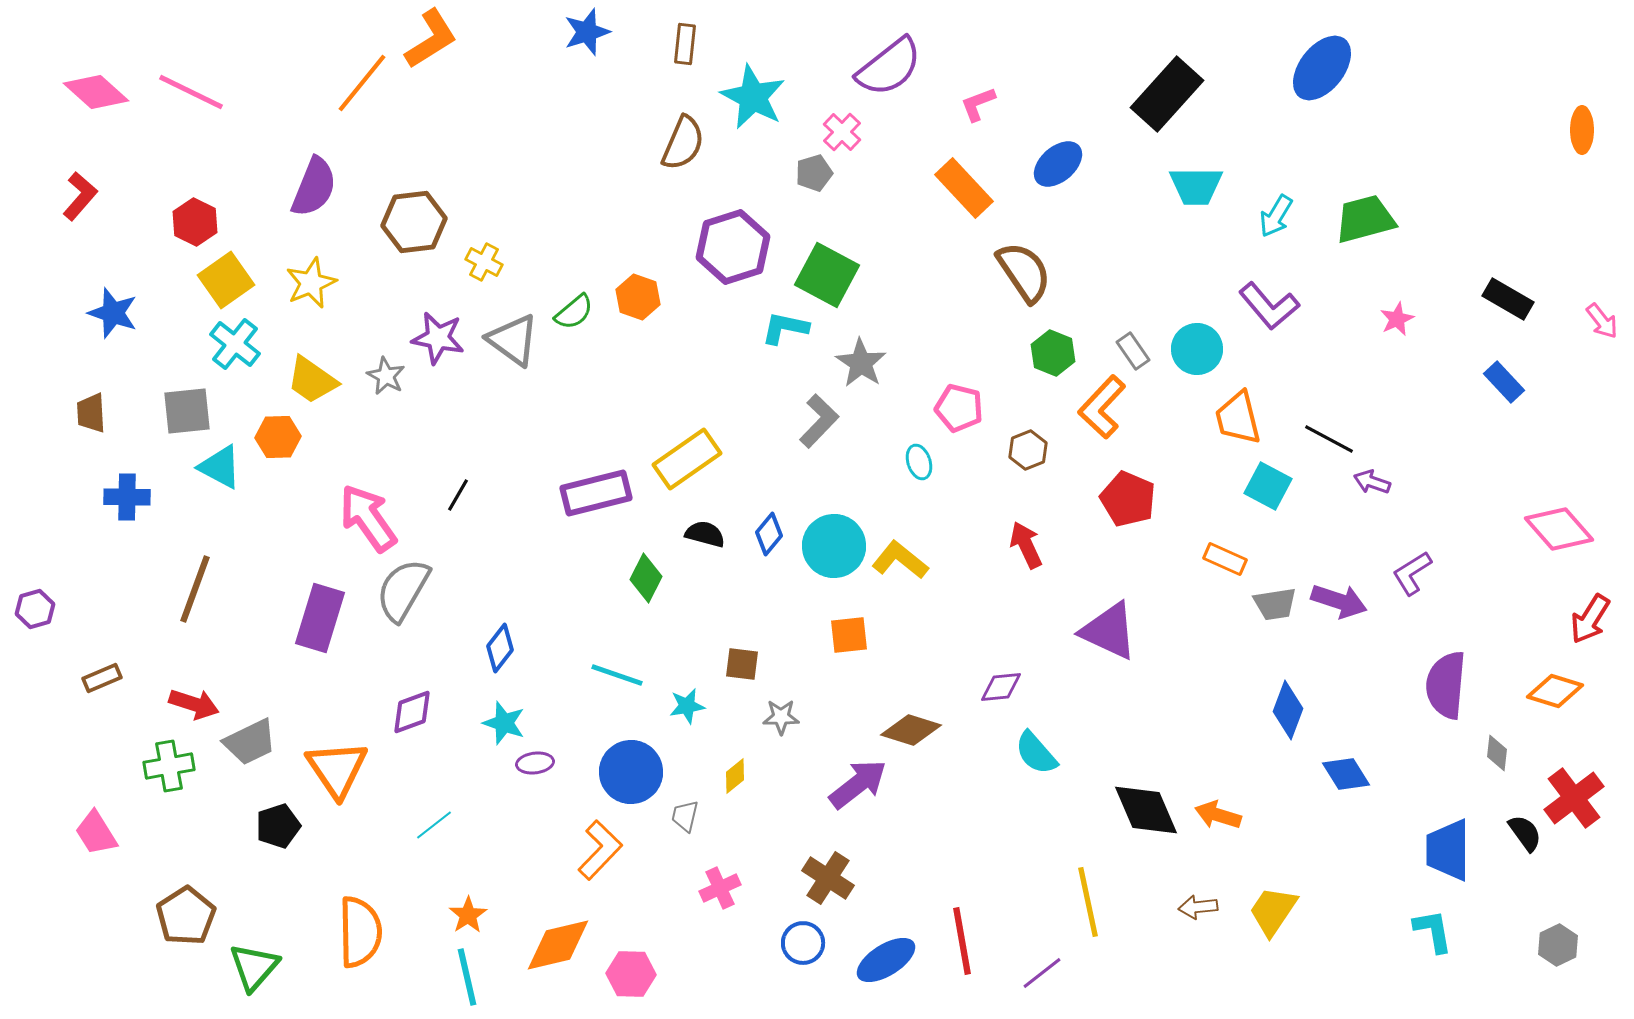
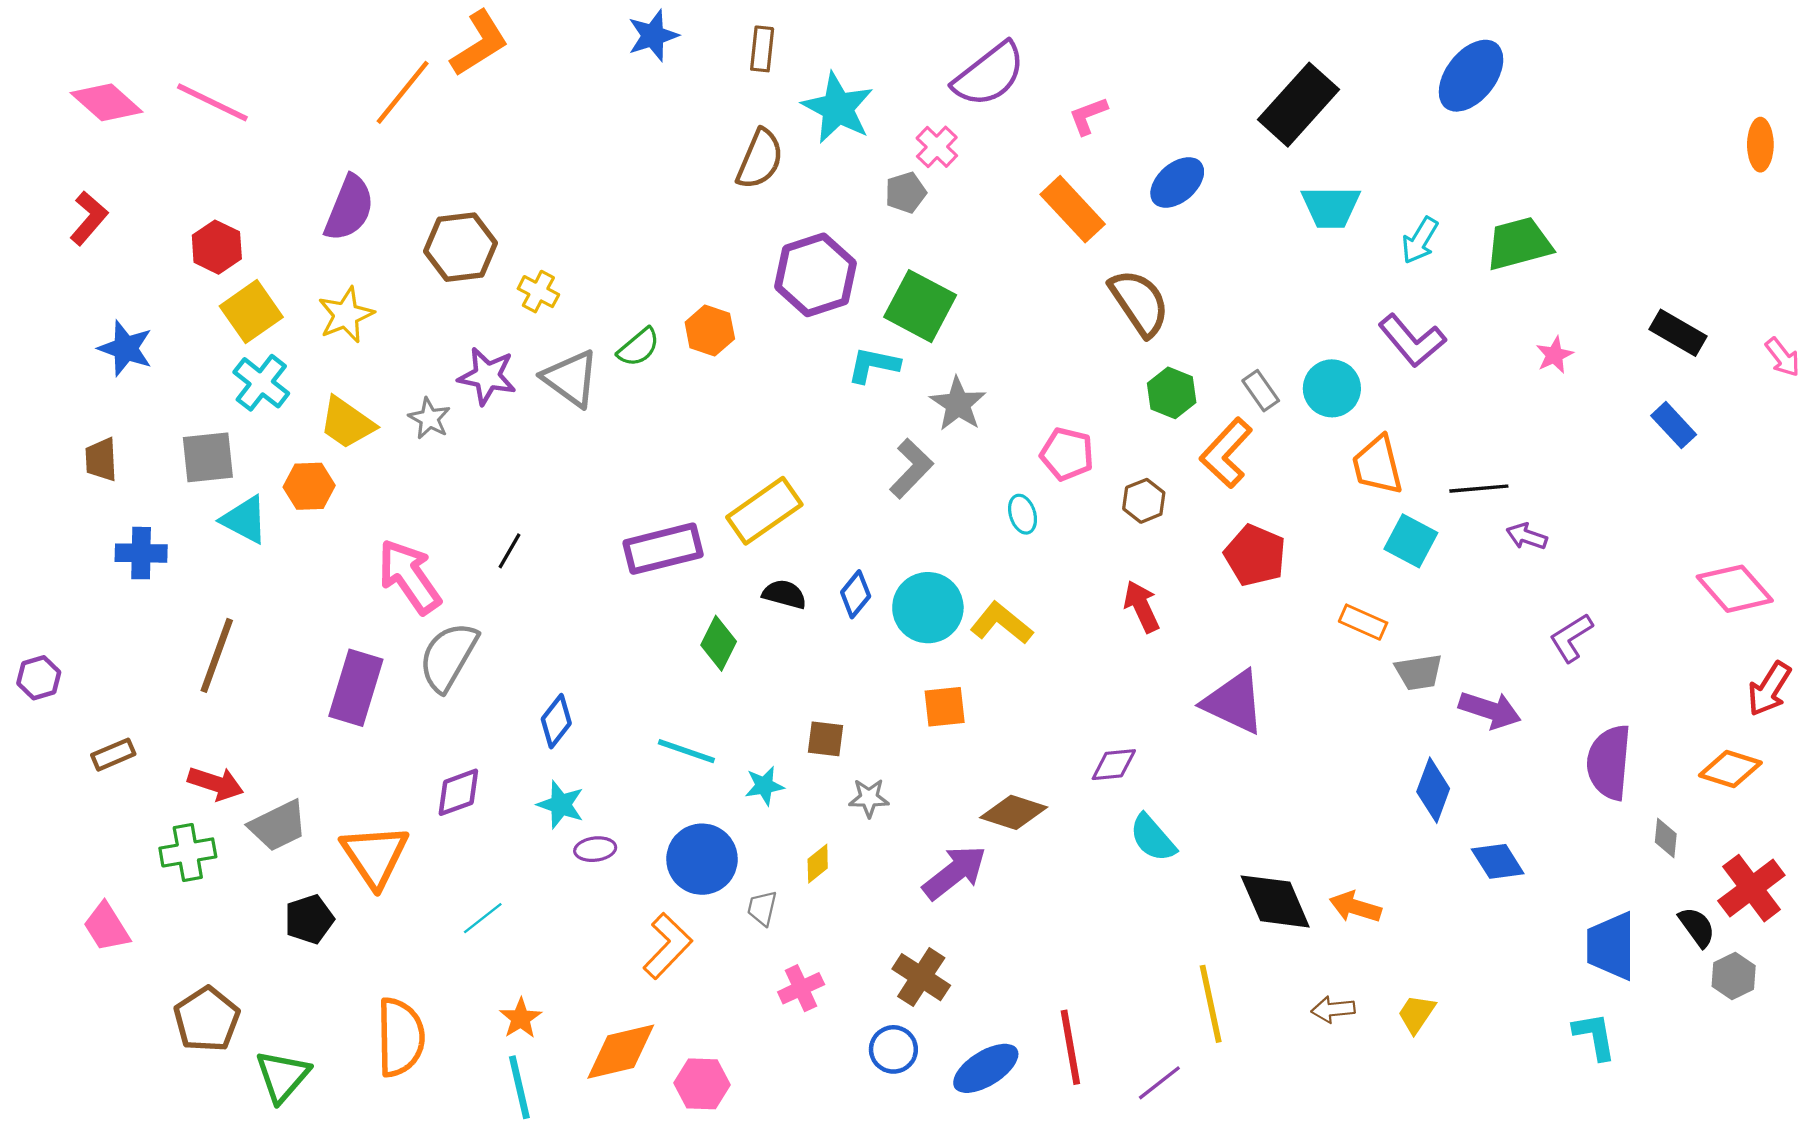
black line: (1329, 439) -> (1479, 489), turned -33
purple arrow: (1339, 601) -> (1490, 710), moved
yellow trapezoid: (1273, 911) -> (1416, 1014), size x0.7
gray hexagon: (1558, 945) -> (1734, 976), moved

